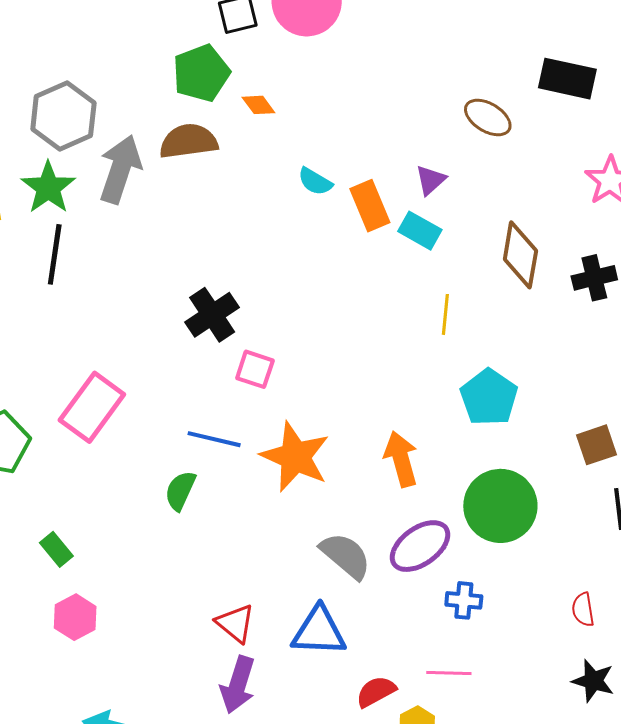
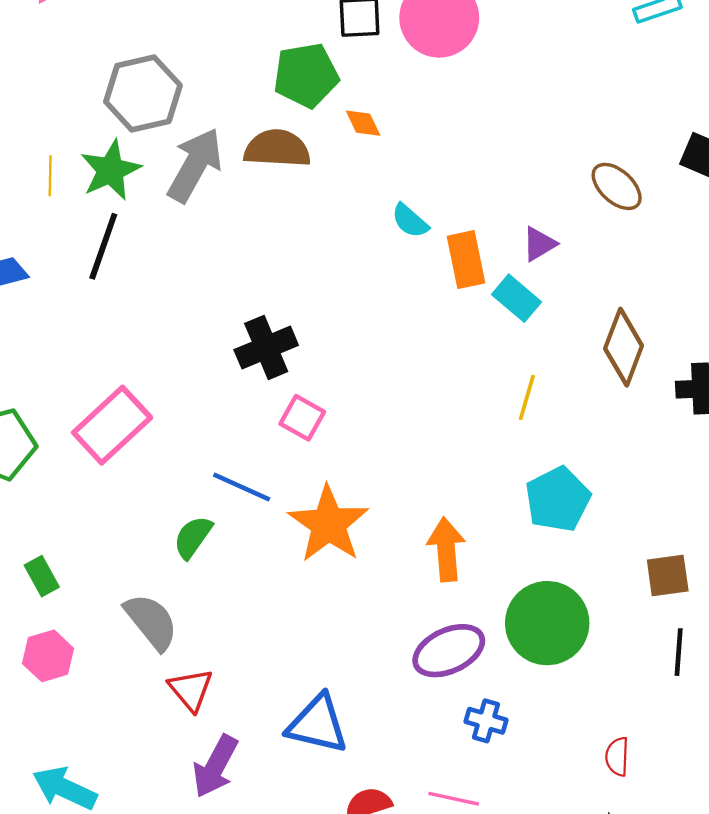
gray semicircle: (346, 556) -> (151, 622), moved
red triangle: (235, 623) -> (191, 690), moved

